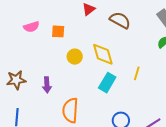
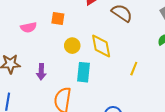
pink semicircle: (31, 27) -> (29, 27), moved
cyan rectangle: (107, 83) -> (84, 72), moved, turned -30

